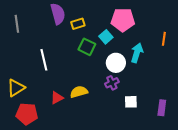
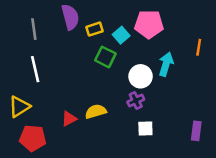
gray line: (17, 24) -> (34, 29), moved
cyan square: (106, 37) -> (121, 35), moved
white line: (44, 60) -> (35, 69), moved
white square: (131, 102) -> (145, 128), moved

